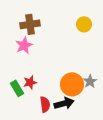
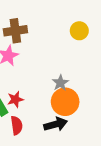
gray star: (90, 81) -> (60, 83), moved
red semicircle: (45, 104) -> (17, 125), moved

